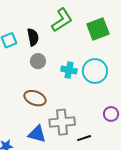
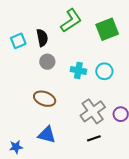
cyan circle: (95, 71) -> (104, 71), size x0.7
gray cross: (62, 122) -> (93, 111), moved, turned -30

